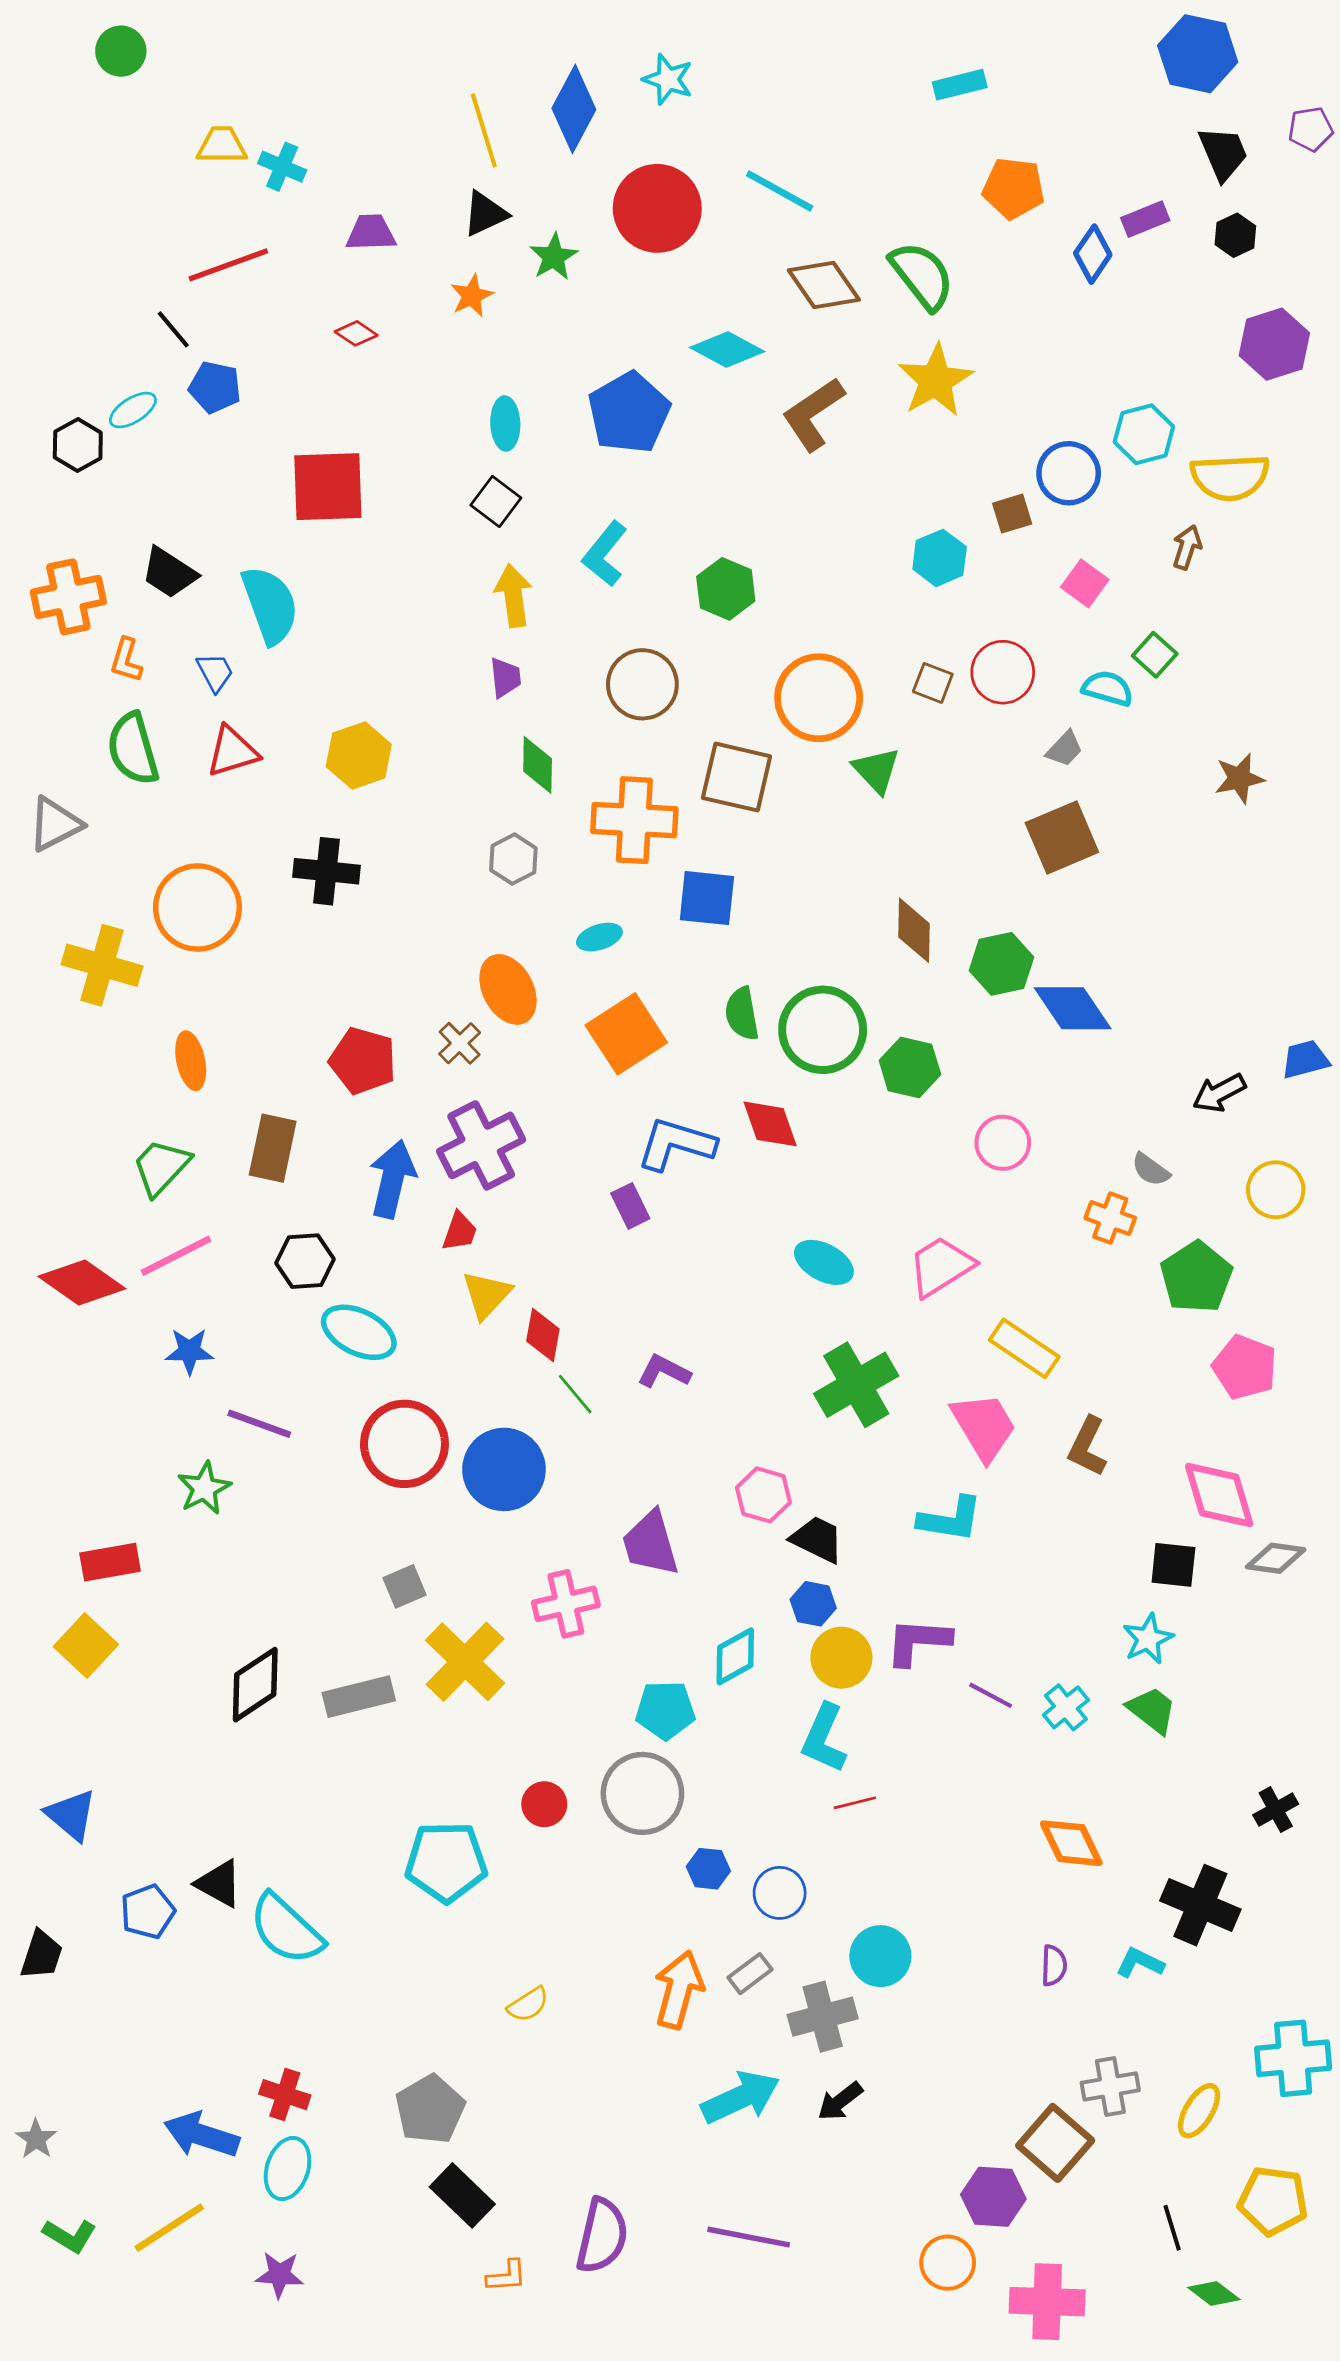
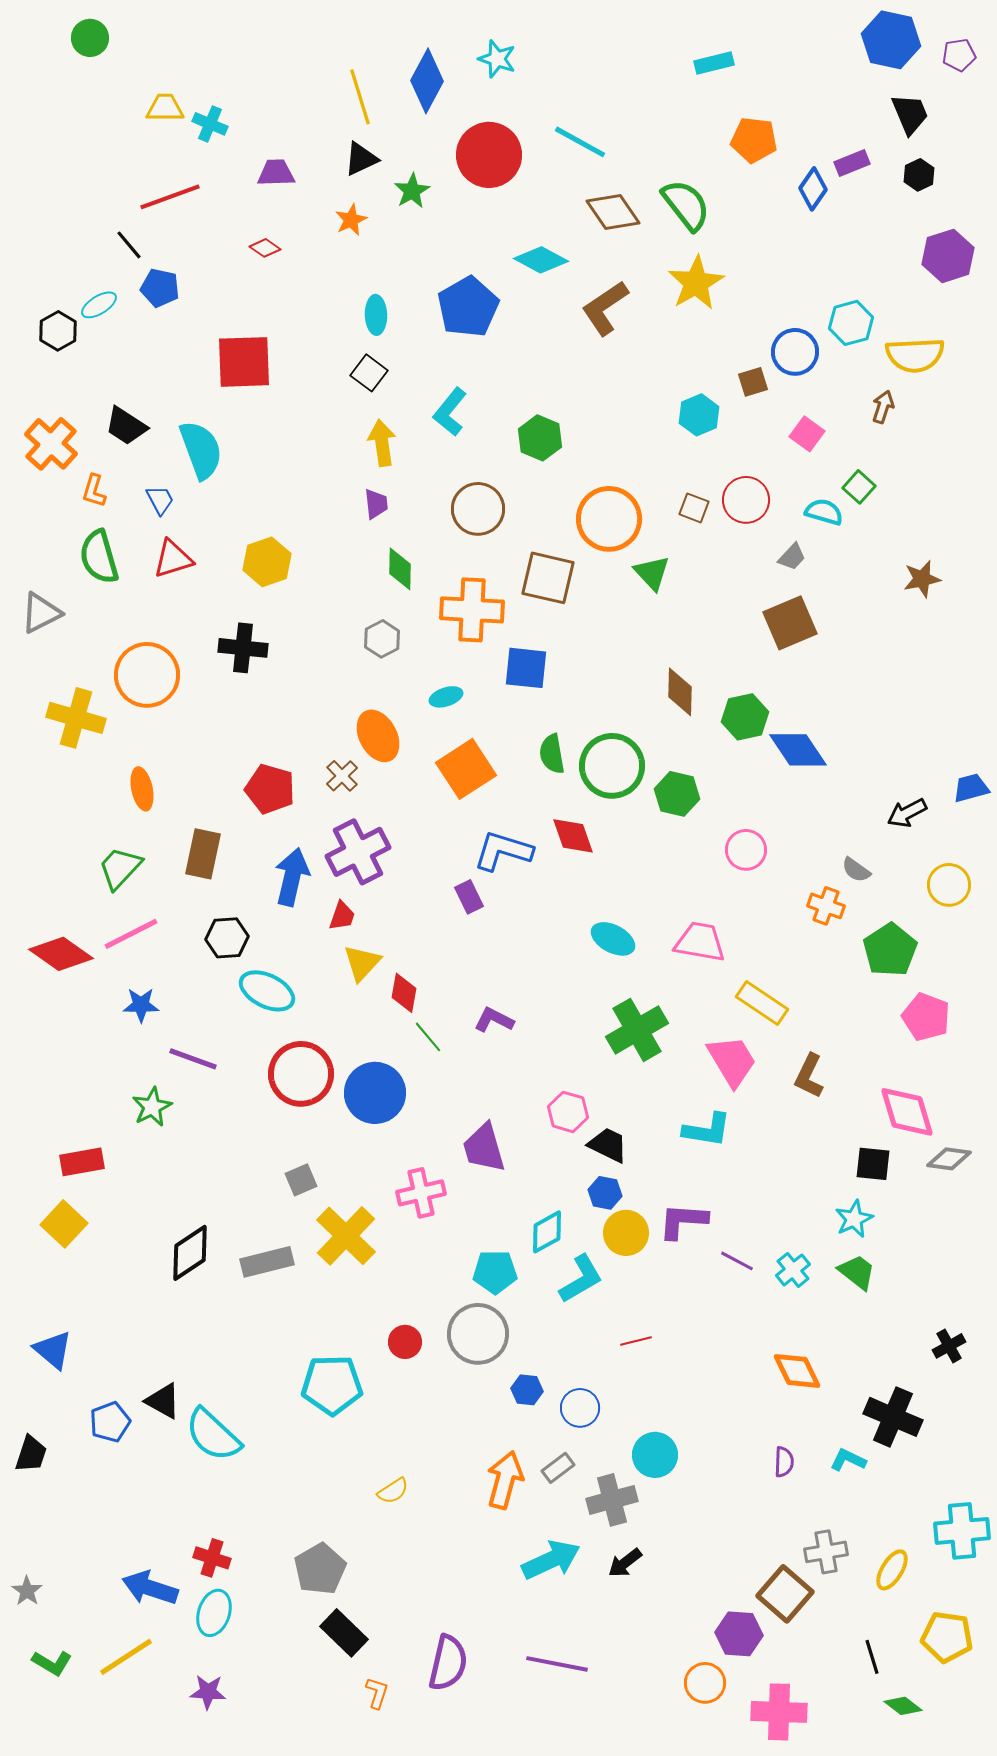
purple pentagon: (1311, 129) -> (959, 55), moved
orange cross: (68, 597) -> (51, 444), turned -36
pink trapezoid: (941, 1266) -> (700, 942), turned 42
cyan L-shape: (824, 1738) -> (581, 1279), moved, turned -144
orange L-shape: (507, 2276) -> (377, 1693), turned -68

